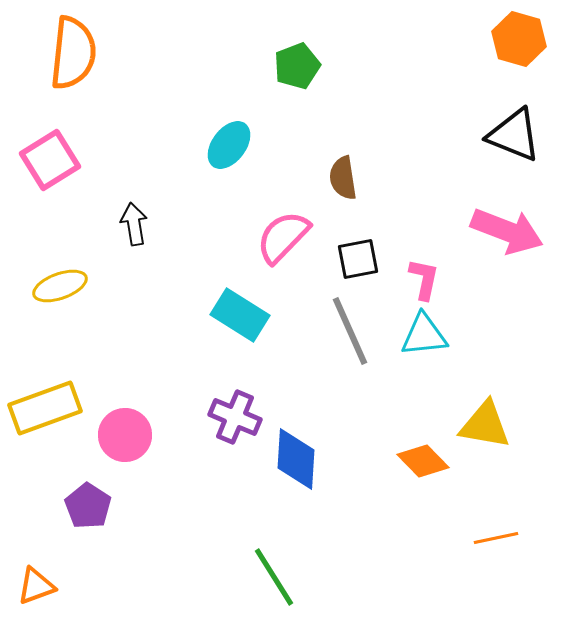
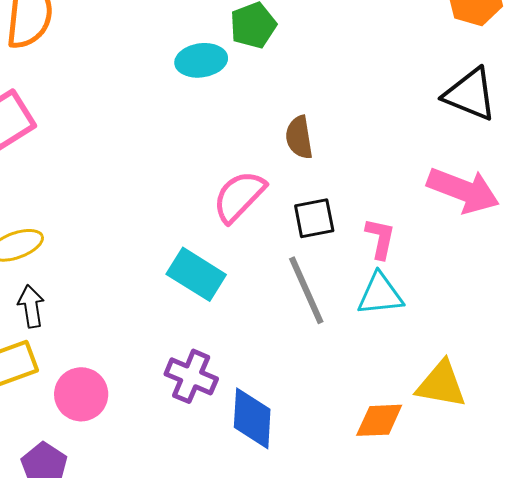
cyan ellipse: (229, 145) -> (201, 60), moved, turned 45
black arrow: (134, 224) -> (31, 306), moved
orange diamond: (423, 461) -> (379, 420), turned -48

